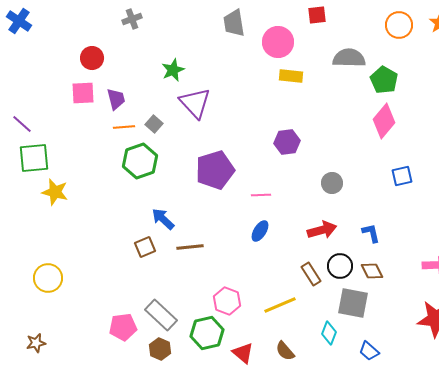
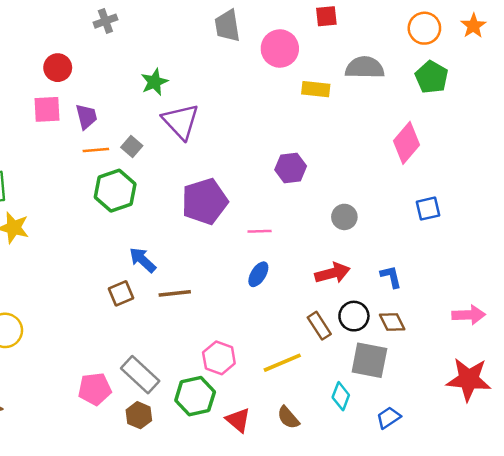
yellow rectangle: (291, 76) -> (316, 89), moved
green pentagon: (384, 80) -> (432, 77), moved
blue trapezoid: (369, 351) -> (389, 418), turned 105

